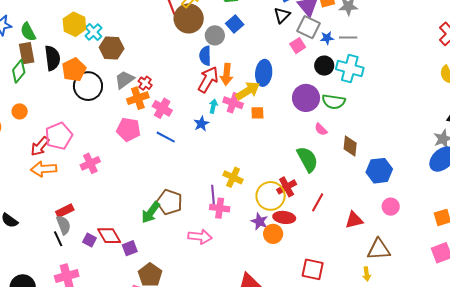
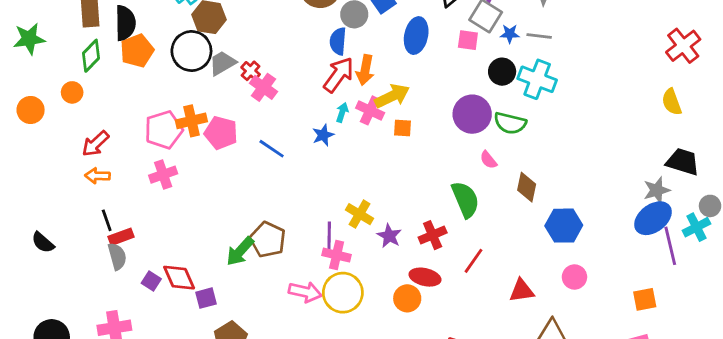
pink square: (298, 46) -> (468, 40), turned 35
orange pentagon: (74, 70) -> (137, 51), moved
green diamond: (19, 71) -> (91, 56), moved
blue ellipse: (264, 73) -> (416, 36), moved
black circle: (88, 86) -> (191, 51), moved
orange cross: (138, 98) -> (191, 121), moved
pink cross: (162, 108) -> (263, 87), moved
pink pentagon: (59, 136) -> (164, 130), moved
orange arrow: (44, 169) -> (97, 176), size x0.7
yellow circle: (271, 196) -> (343, 293), moved
purple star: (260, 221) -> (389, 236), moved
black line: (58, 239) -> (107, 220), moved

